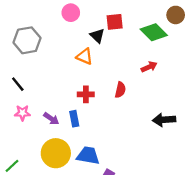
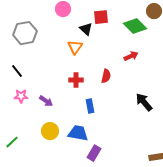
orange triangle: (85, 56) -> (75, 47), turned 42
blue rectangle: (74, 119) -> (90, 106), moved
black arrow: (164, 120) -> (144, 102), turned 54
yellow circle: (56, 153) -> (50, 131), size x0.7

